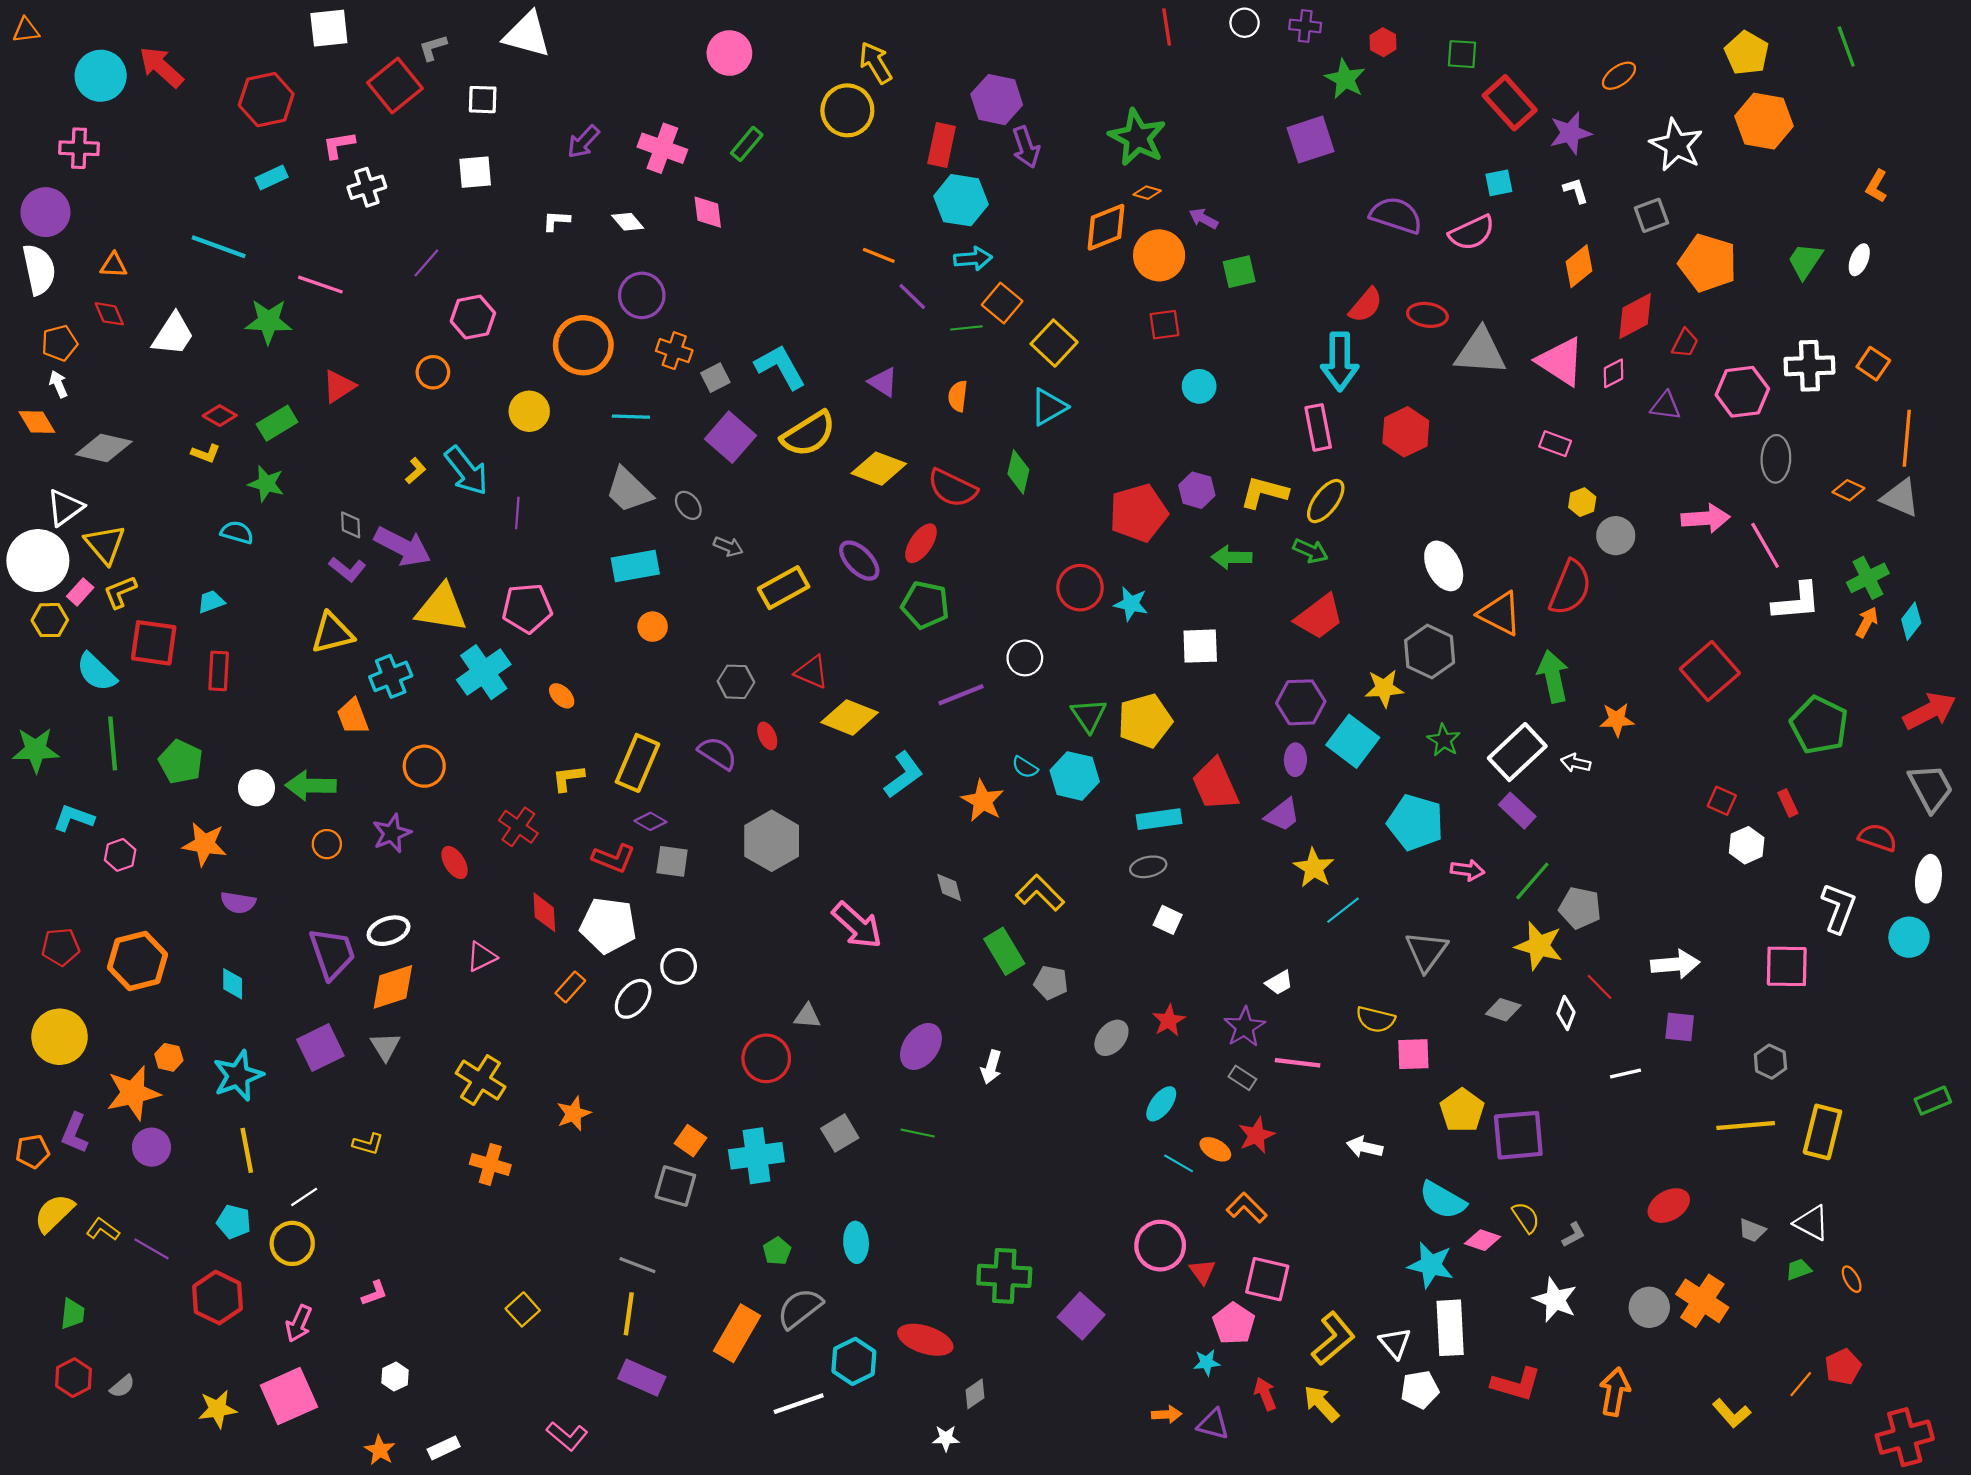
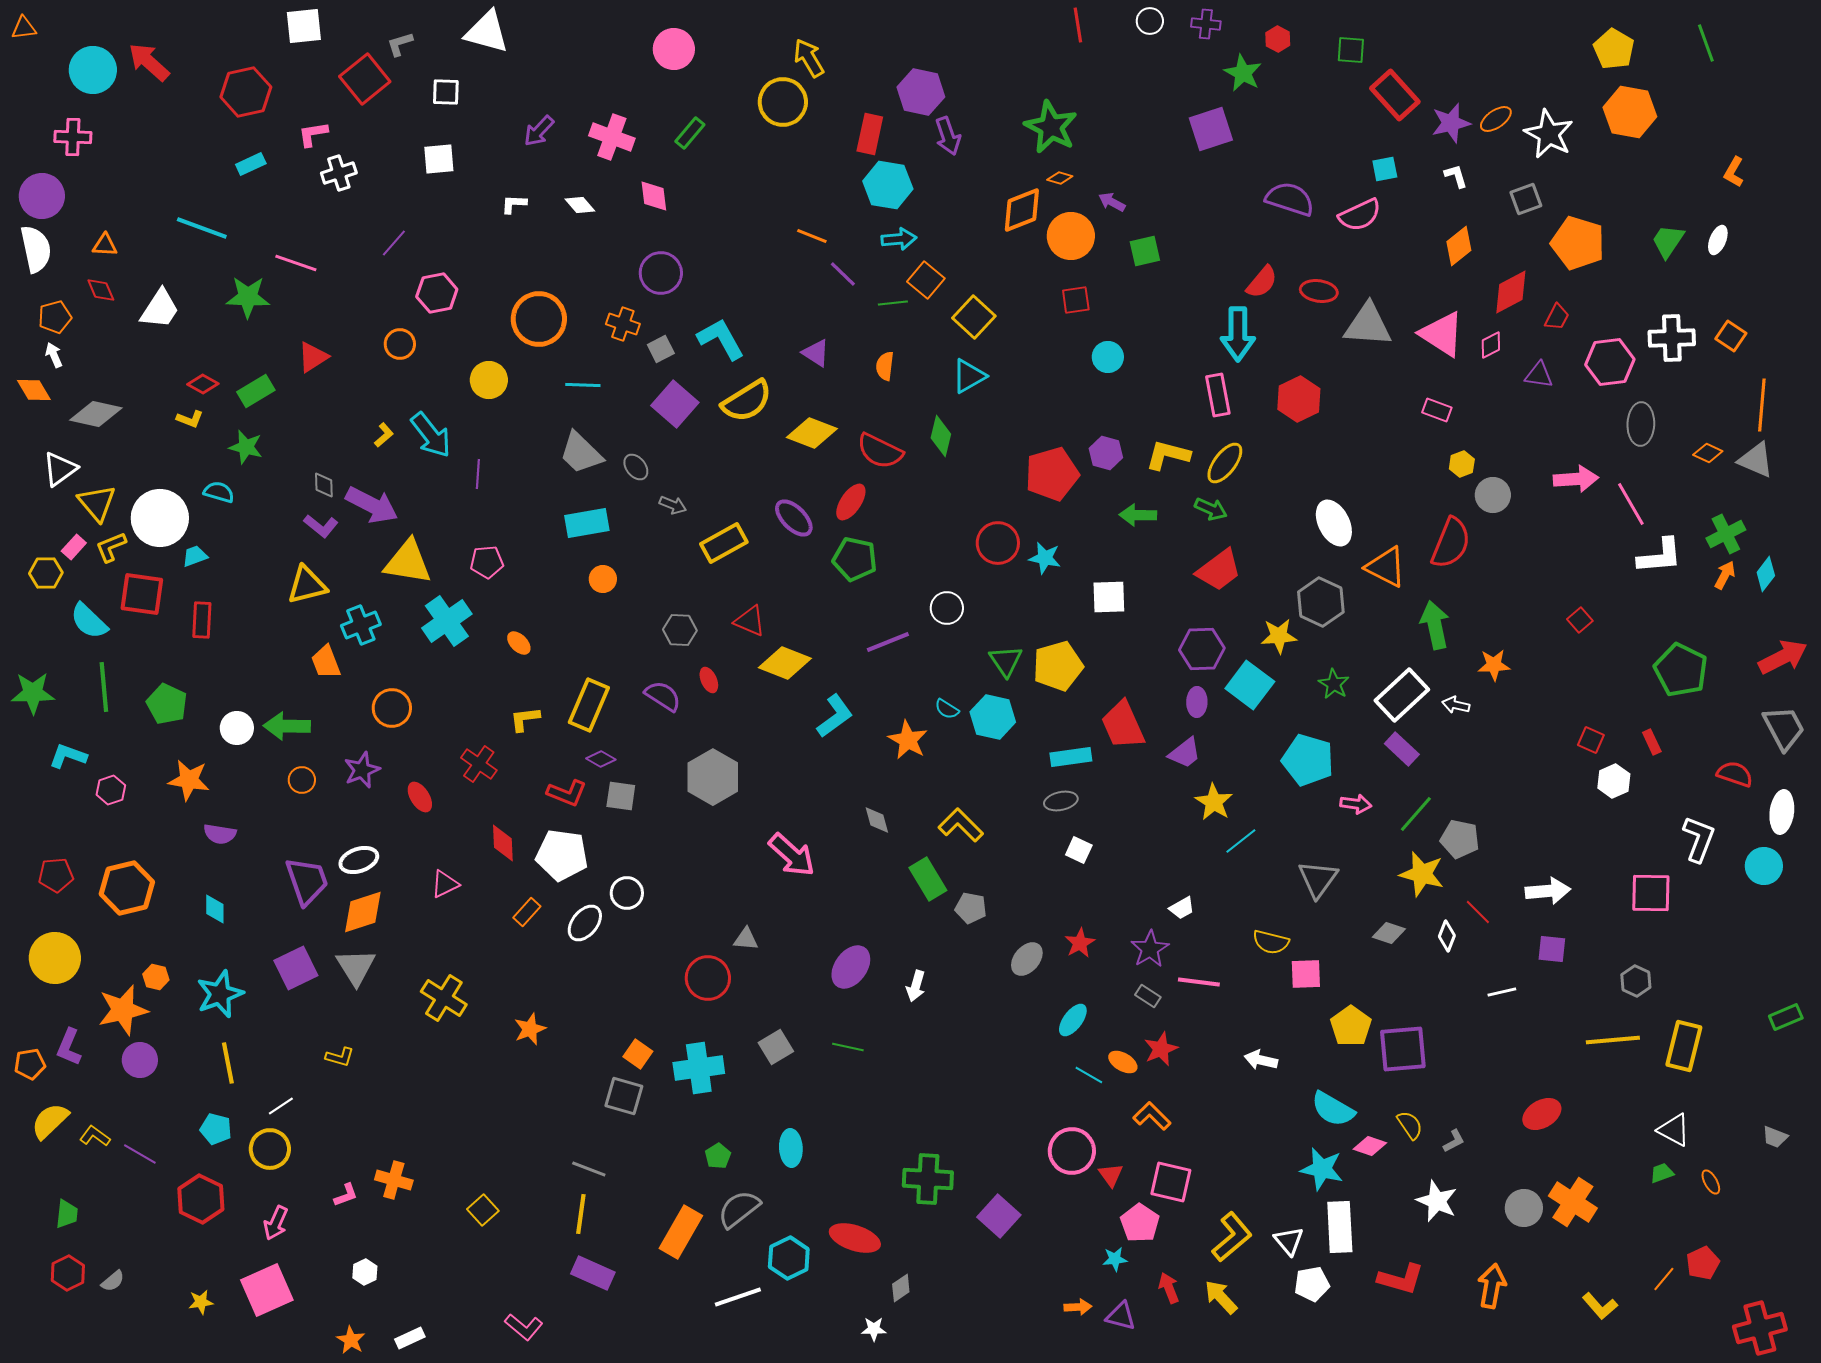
orange ellipse: (1619, 76) -> (1496, 119), moved
purple circle: (642, 295) -> (661, 273), moved
white circle: (38, 561) -> (160, 518), moved
pink pentagon: (527, 608) -> (487, 562), size x0.7
red square: (1710, 671) -> (1580, 620), size x0.5
gray triangle: (385, 1046) -> (356, 967), size x1.4
orange cross: (490, 1164) -> (394, 1180), moved
gray trapezoid: (1752, 1230) -> (1775, 1137), moved
yellow star: (218, 1409) -> (201, 1302), size x0.7

